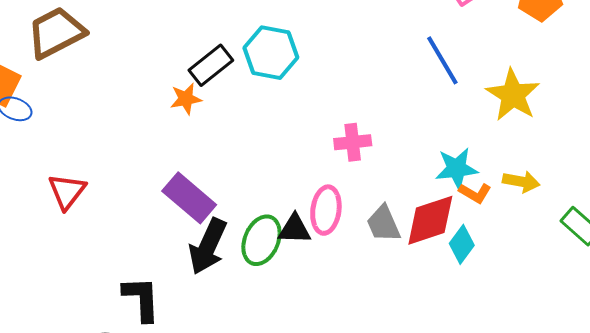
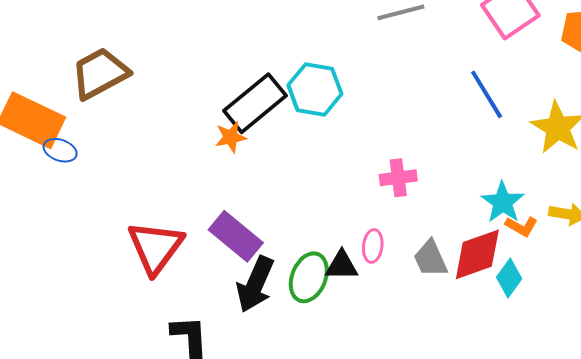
black rectangle: (211, 65) -> (255, 103), size x1.4
cyan star: (457, 169) -> (503, 202), turned -30
red triangle: (67, 191) -> (156, 247), moved, size x1.5
pink ellipse: (326, 210) -> (373, 246), size x0.7

